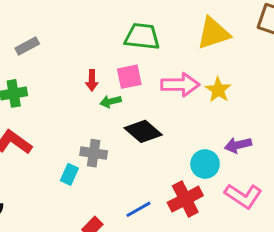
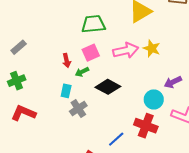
gray cross: (94, 153) -> (78, 108), turned -30
cyan rectangle: (69, 174) -> (66, 91), moved
red cross: (185, 199) -> (146, 126), turned -30

